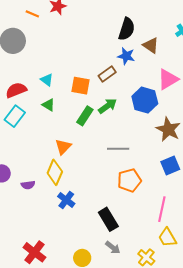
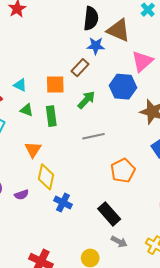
brown triangle: (151, 45) -> (118, 30), size x1.4
green rectangle: (85, 116) -> (51, 116), moved, turned -30
orange triangle: (63, 147) -> (33, 150), moved
gray line: (118, 149) -> (93, 136), moved

